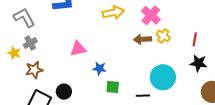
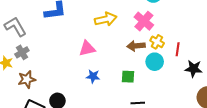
red line: (195, 39) -> (178, 49), moved
pink triangle: (78, 49) -> (87, 48), moved
cyan circle: (163, 77) -> (155, 62), moved, size x0.7
green square: (113, 87) -> (128, 77), moved

